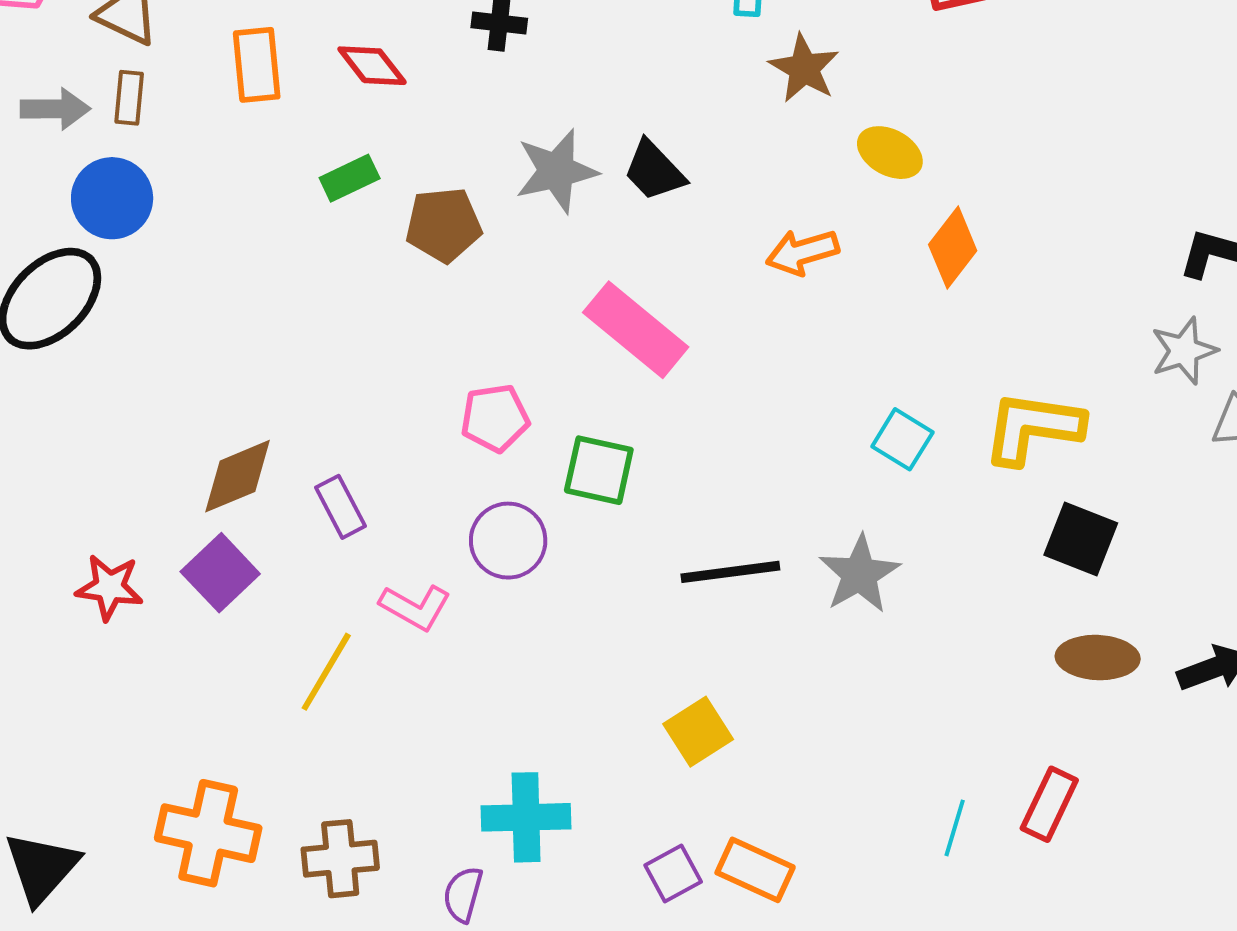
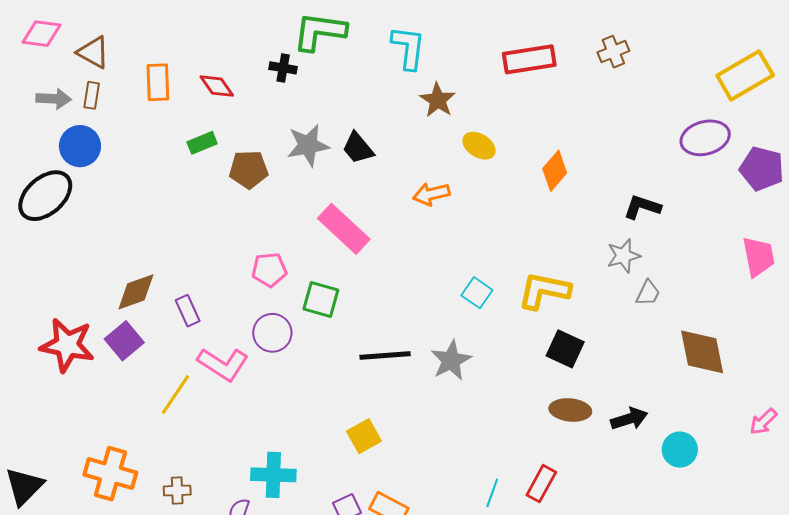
orange diamond: (953, 248) -> (555, 171), moved
red star: (109, 587) -> (67, 345), size x1.6
pink L-shape: (415, 607) -> (223, 364), size x1.4
brown cross: (340, 859) -> (177, 491), size x0.7

